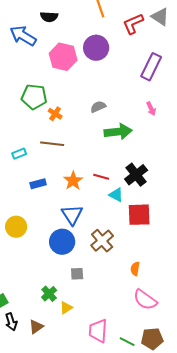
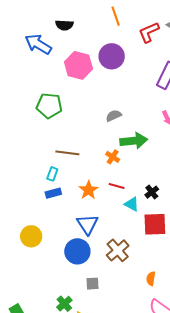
orange cross: (55, 114) -> (113, 157), moved
cyan rectangle: (19, 154) -> (52, 174), moved, turned -48
black cross: (136, 175) -> (152, 192), moved, size x0.6

